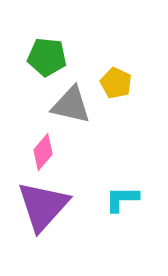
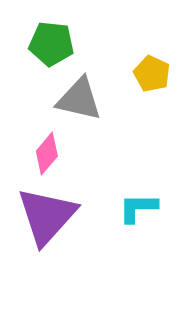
yellow pentagon: (116, 83) -> (152, 74), moved

